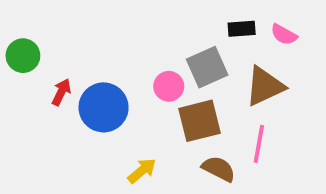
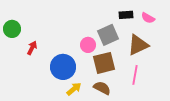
blue circle: (104, 107) -> (63, 67), moved
brown semicircle: (219, 169) -> (102, 88), moved

